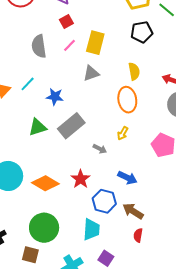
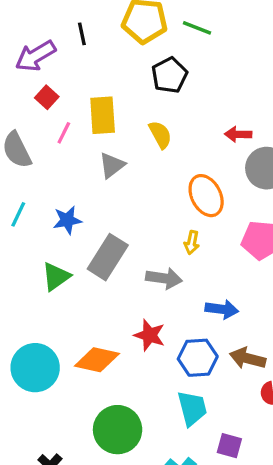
yellow semicircle: (134, 71) -> (160, 135), moved
orange ellipse: (127, 100) -> (206, 196), moved
gray arrow: (100, 149) -> (164, 278), size x1.5

